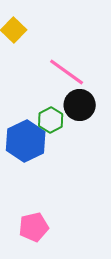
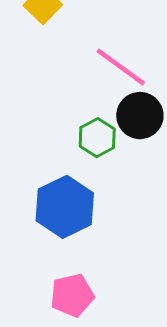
blue hexagon: (26, 141) -> (65, 207), moved

